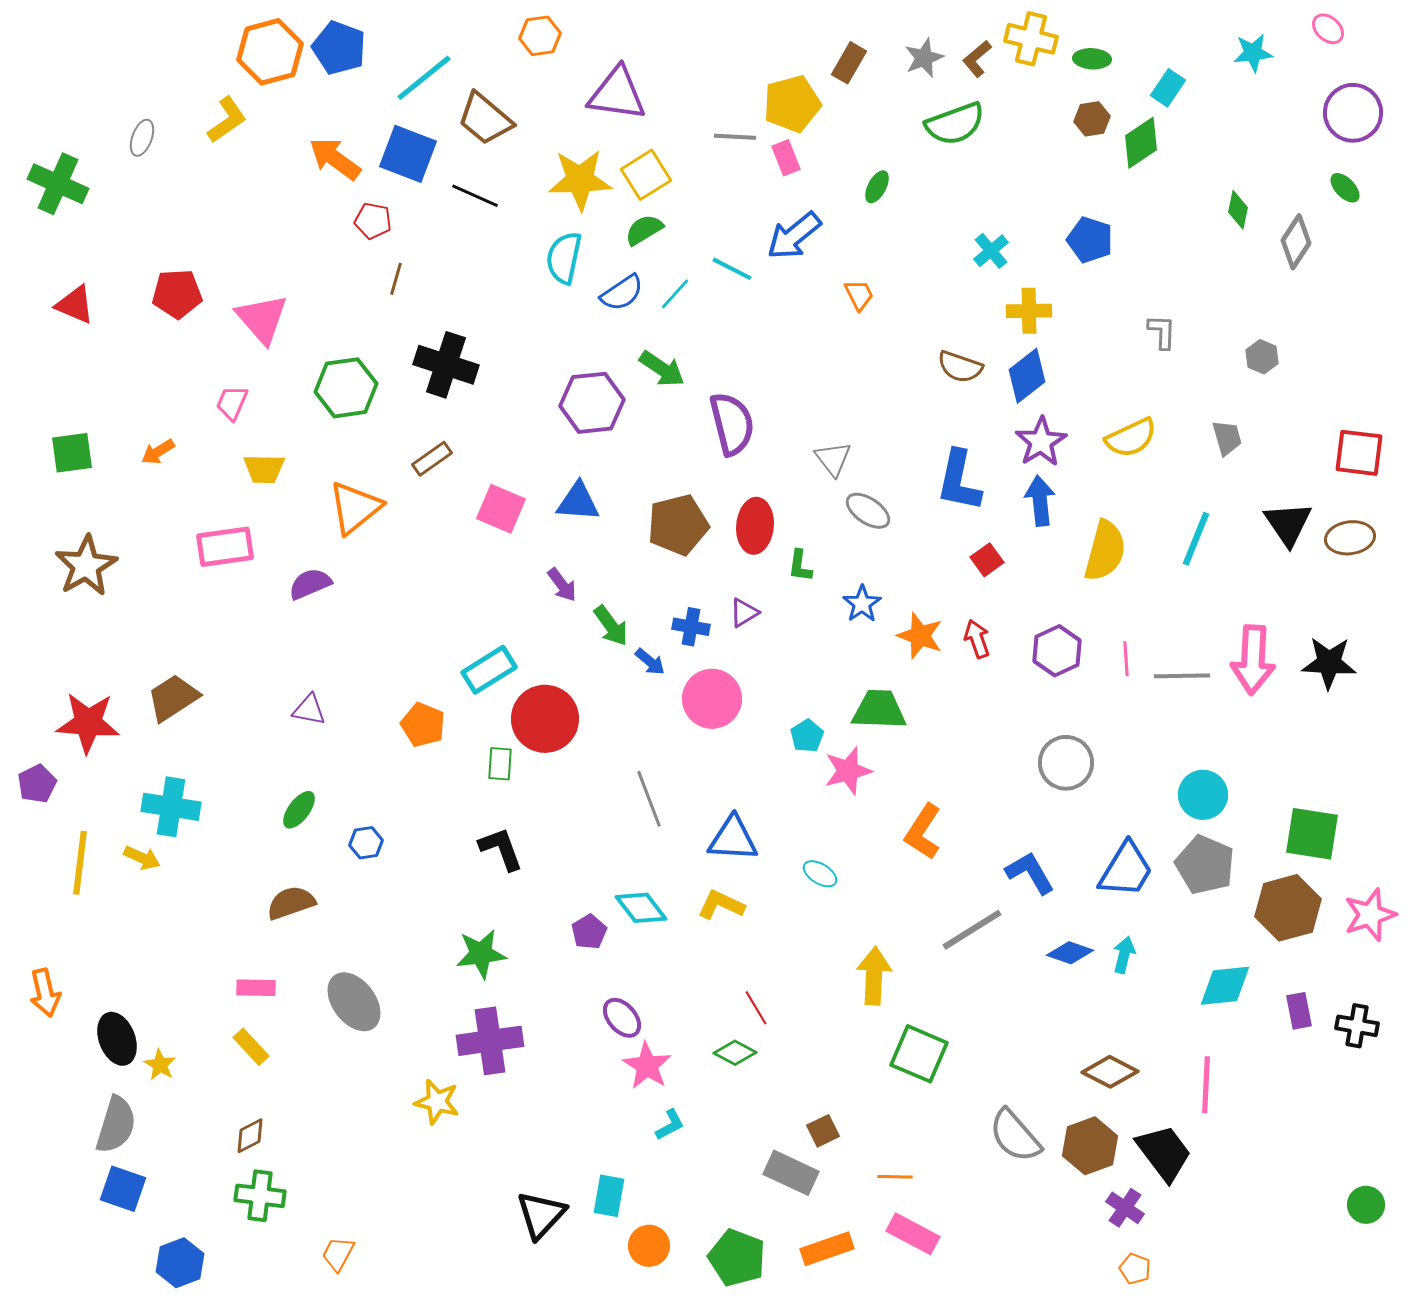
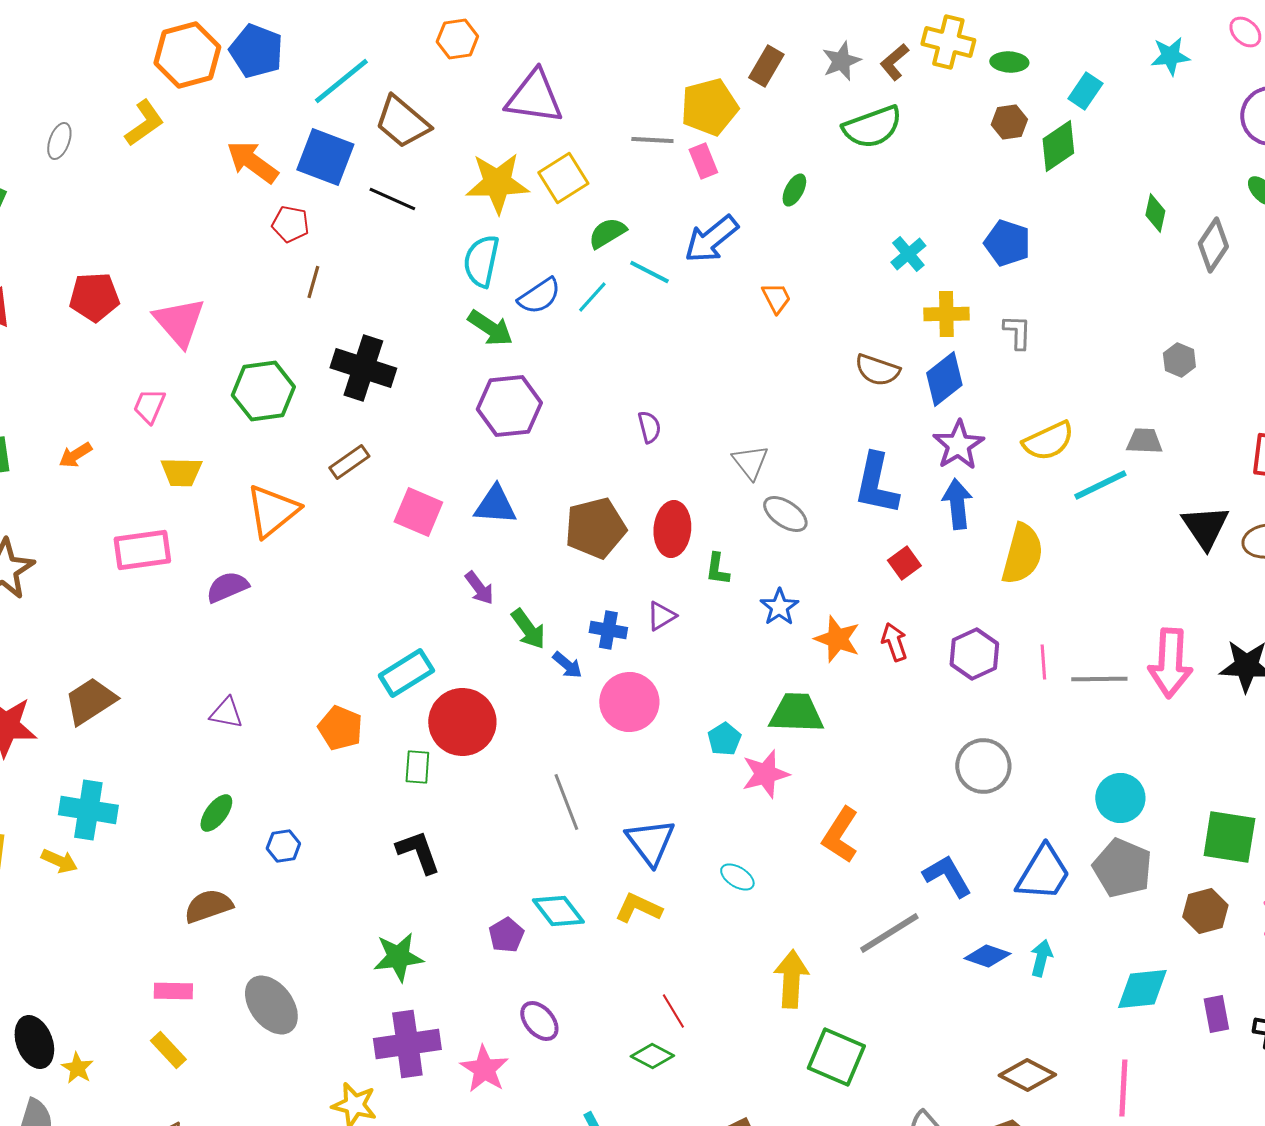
green semicircle: (644, 230) -> (607, 233), moved
gray L-shape: (1162, 332) -> (1017, 332), moved
green arrow: (662, 369) -> (490, 328), moved
purple semicircle: (732, 424) -> (649, 427), size x0.5
gray trapezoid: (1227, 438) -> (1144, 441), turned -72
cyan line: (1196, 539) -> (1100, 485), moved, turned 42
blue triangle: (733, 839) -> (650, 842), turned 50
brown hexagon: (1288, 908) -> (1205, 911), size x0.7
pink star: (647, 1066) -> (484, 1069), moved

